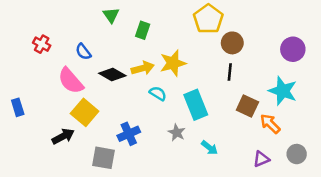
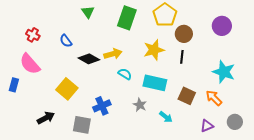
green rectangle: (143, 30) -> (127, 18), moved, size x1.6
purple circle: (293, 49) -> (222, 26), moved
yellow star: (173, 63) -> (154, 50), moved
pink semicircle: (71, 81) -> (30, 64), moved
cyan rectangle: (196, 105) -> (155, 83), turned -55
brown square: (247, 106) -> (187, 96), moved
blue rectangle: (18, 107) -> (14, 85), turned 32
black arrow: (63, 136) -> (46, 118), moved

